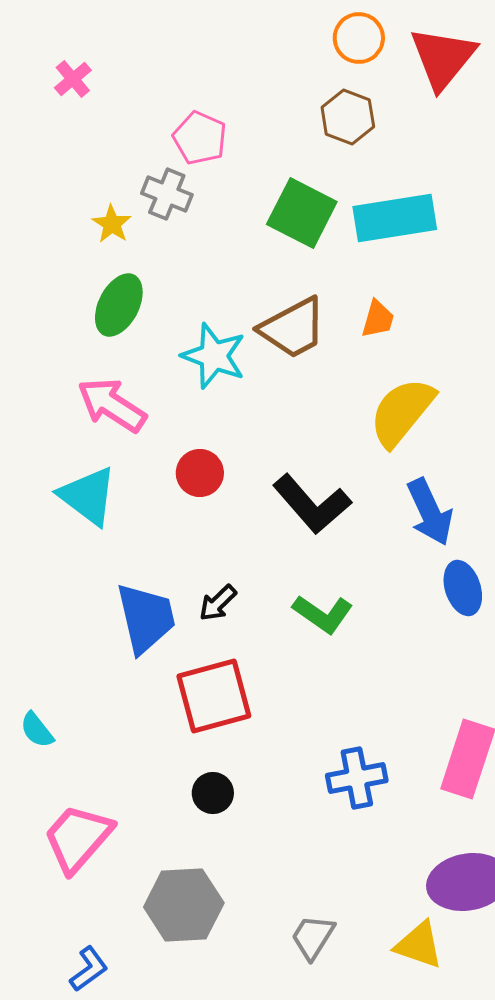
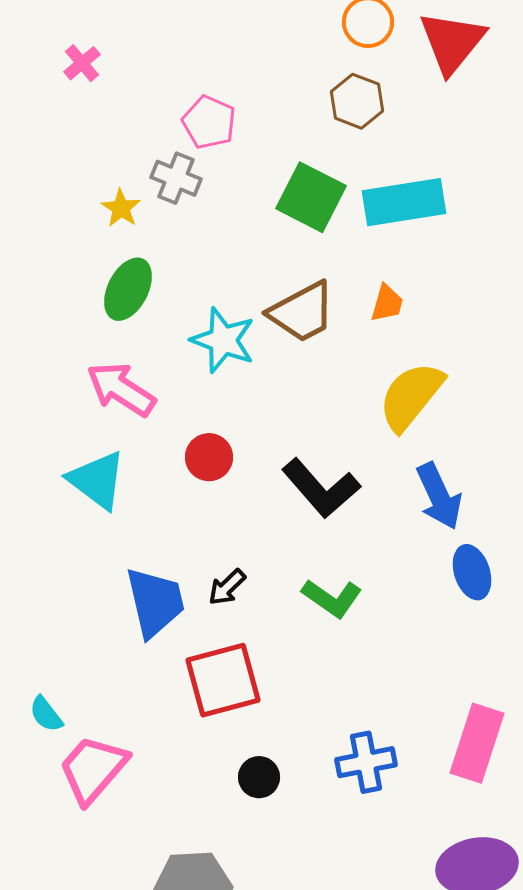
black circle: (213, 793) -> (259, 777), moved
pink trapezoid: (78, 838) -> (93, 769), moved

